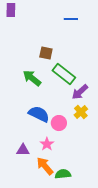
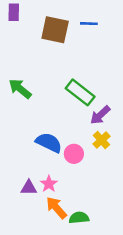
brown square: (46, 53) -> (55, 30), moved, size x1.6
green arrow: (32, 78) -> (20, 89), moved
pink star: (47, 144) -> (49, 184), moved

